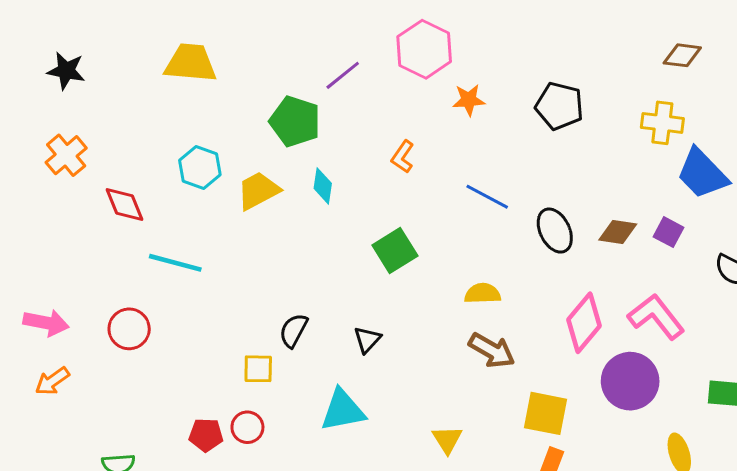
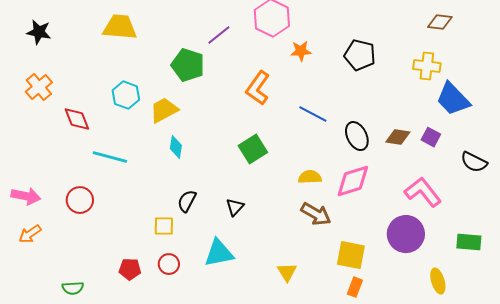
orange L-shape: (403, 157) -> (258, 88), size x1.6
cyan diamond: (323, 186) -> (176, 147), moved
pink diamond: (584, 323) -> (353, 181), moved, turned 33
red circle: (247, 427) -> (169, 264), moved

